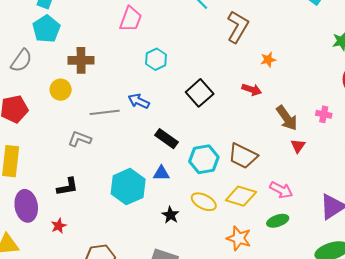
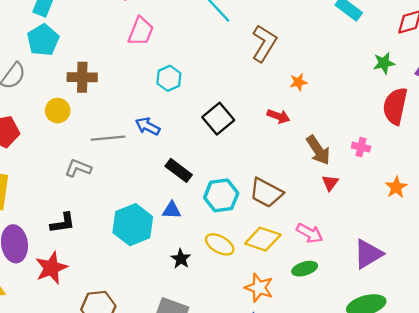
red star: (59, 226) -> (51, 268), size x1.8

